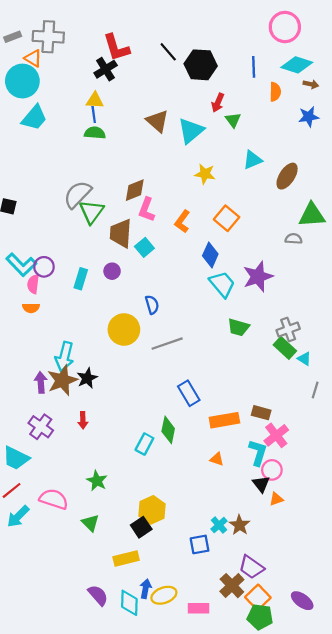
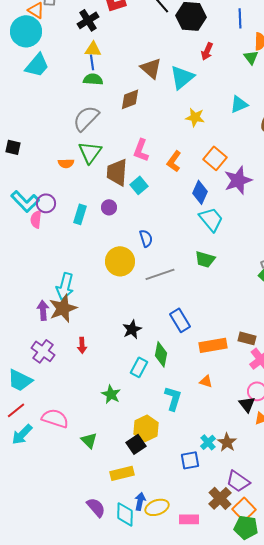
black cross: (106, 69) -> (88, 20), moved
green triangle: (233, 120) -> (251, 57), moved
brown diamond: (135, 190) -> (130, 99), moved
gray semicircle: (77, 194) -> (86, 118), moved
purple star: (258, 277) -> (238, 180), moved
orange semicircle: (31, 308) -> (66, 163), moved
green trapezoid: (238, 327) -> (205, 259), moved
black star: (87, 378) -> (132, 329), moved
cyan L-shape: (258, 453) -> (173, 398), moved
green star: (97, 481) -> (111, 394), moved

